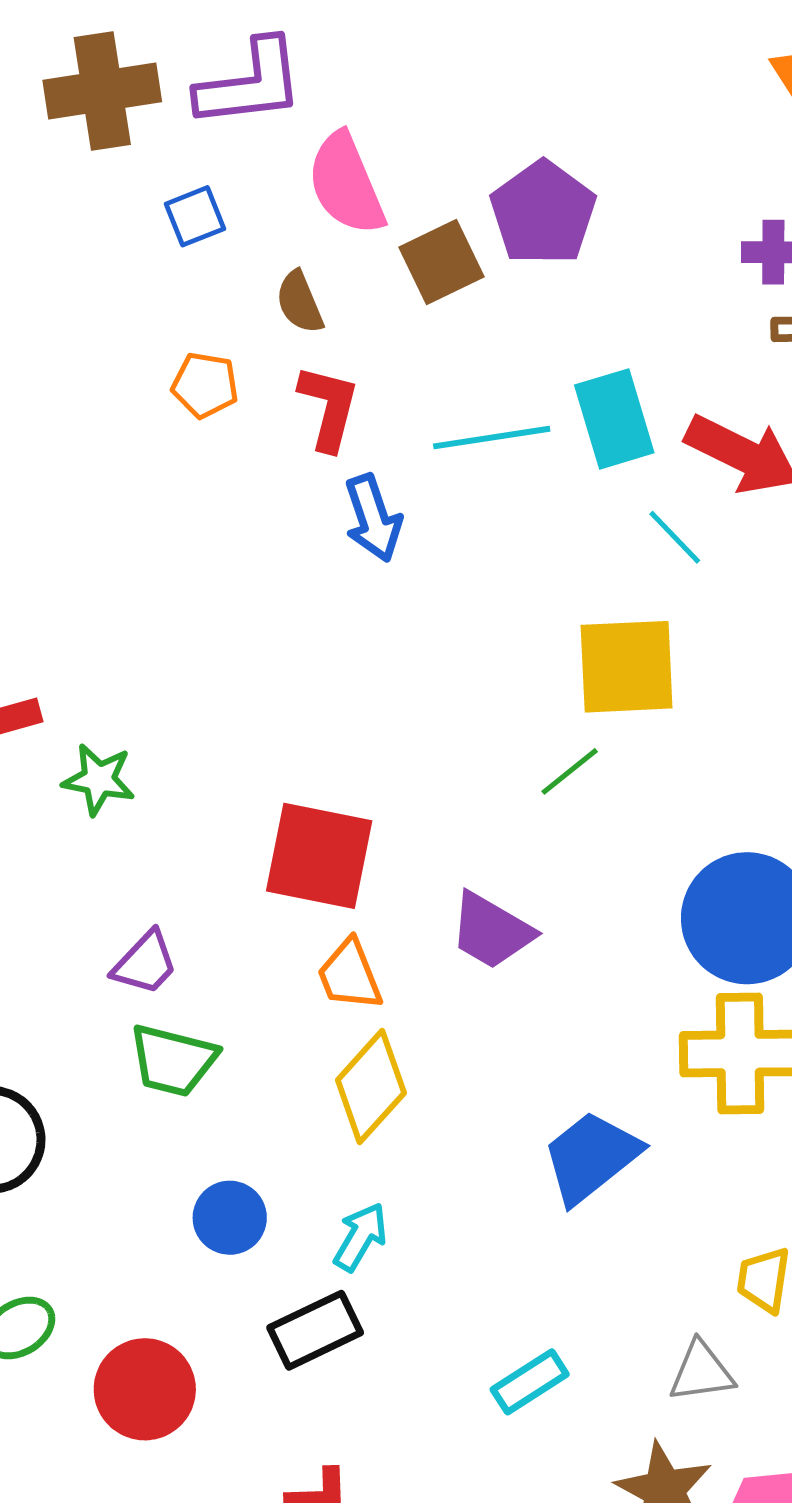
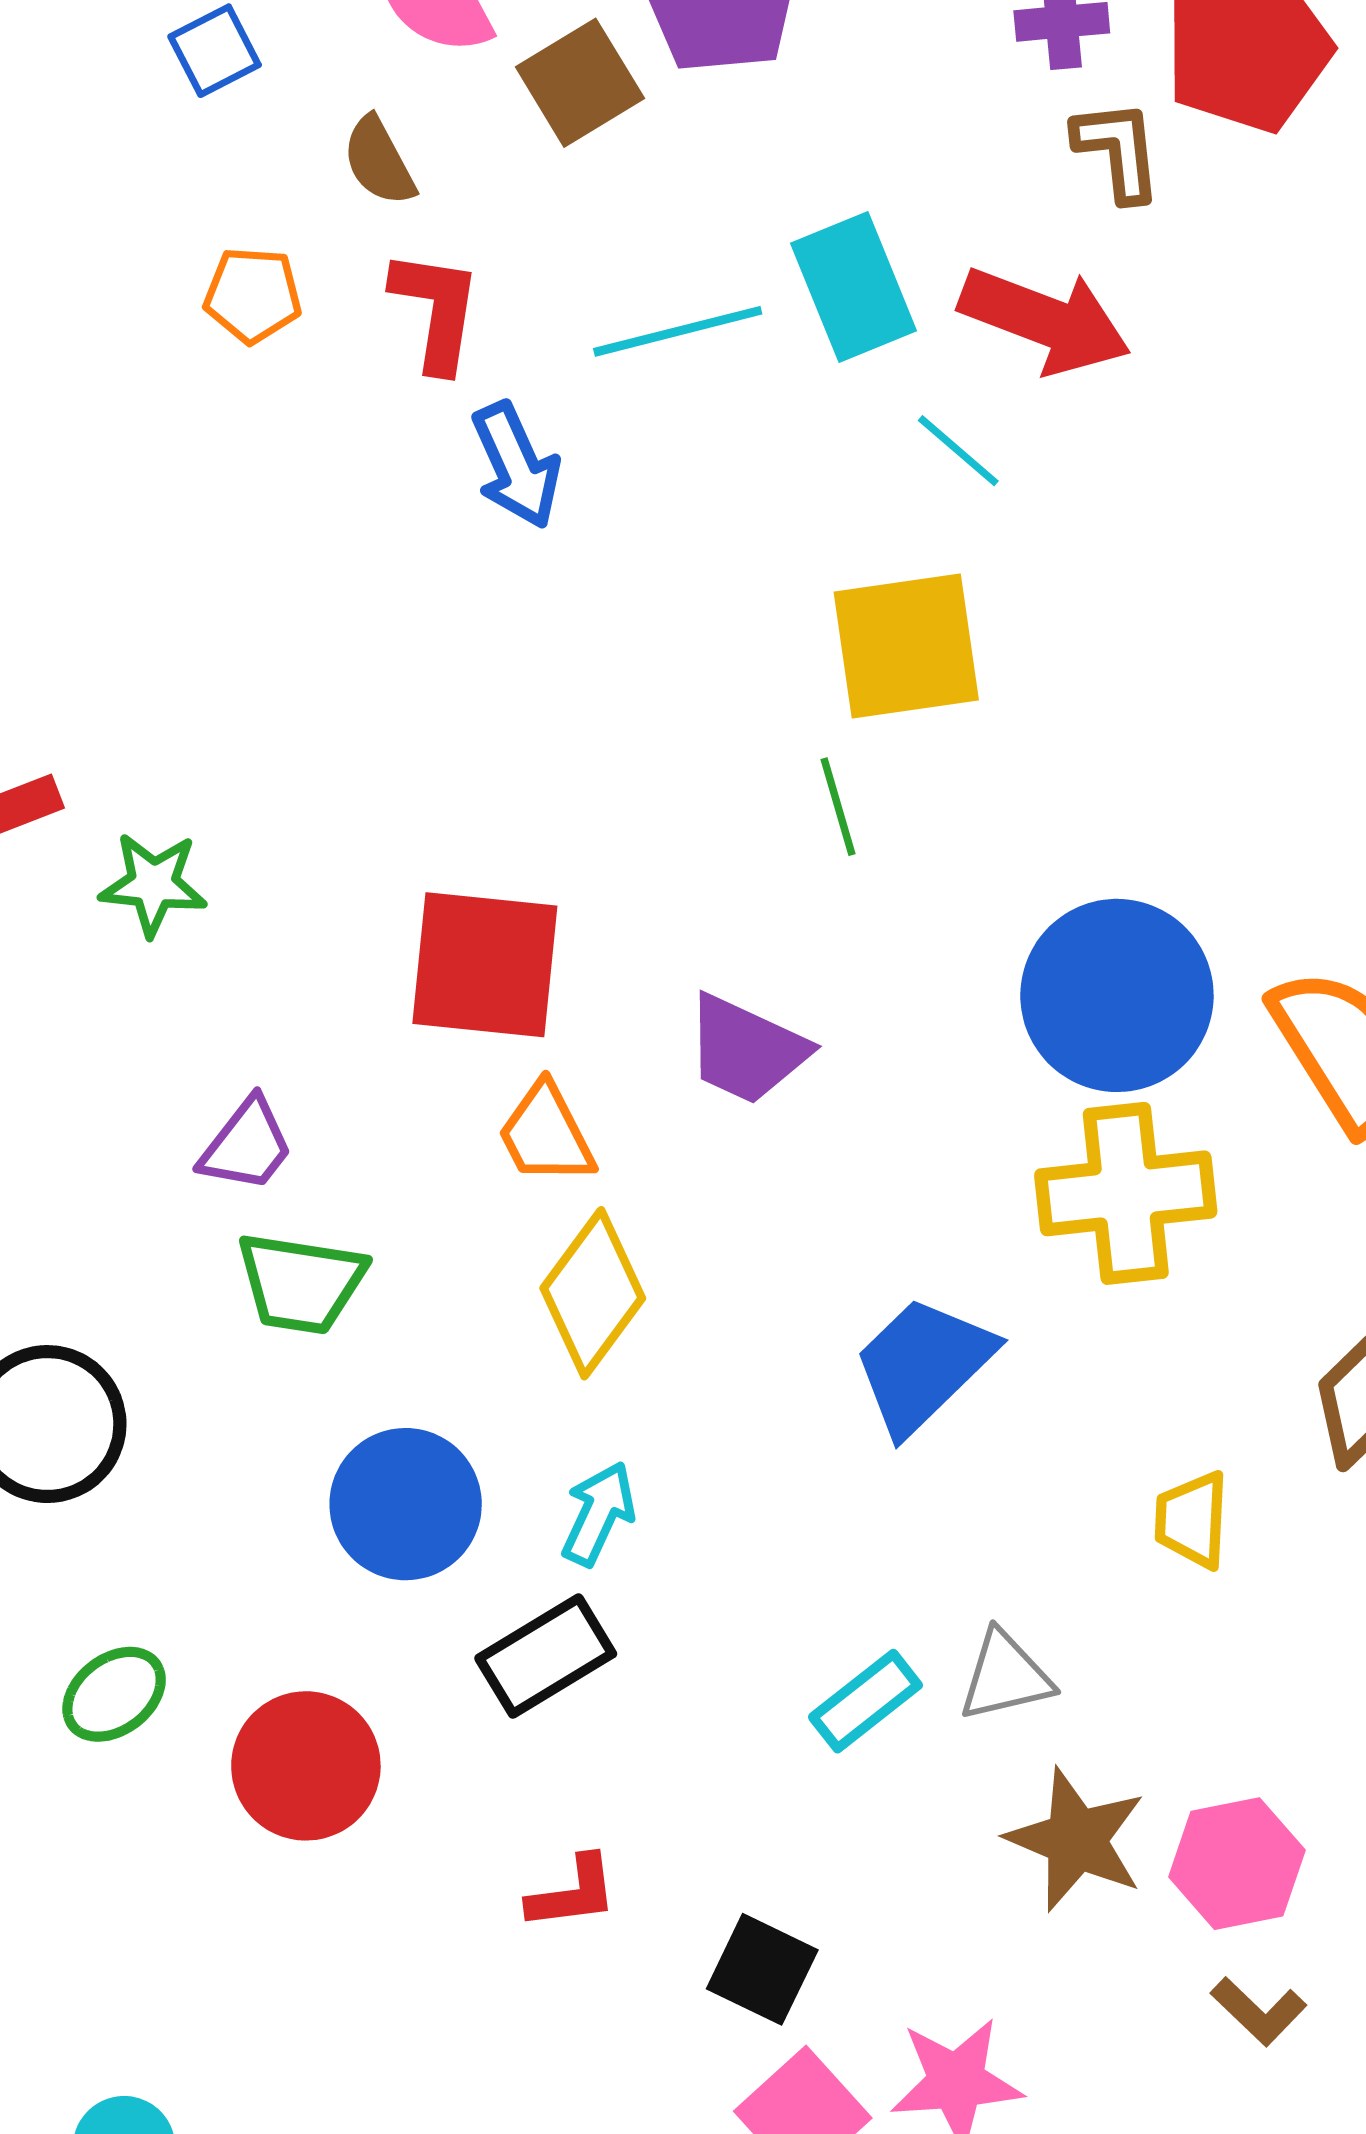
green line: (570, 771) -> (838, 807), turned -62
blue circle: (230, 1218) -> (406, 1504), size x1.4
gray triangle: (702, 1372) -> (1005, 1676), moved

